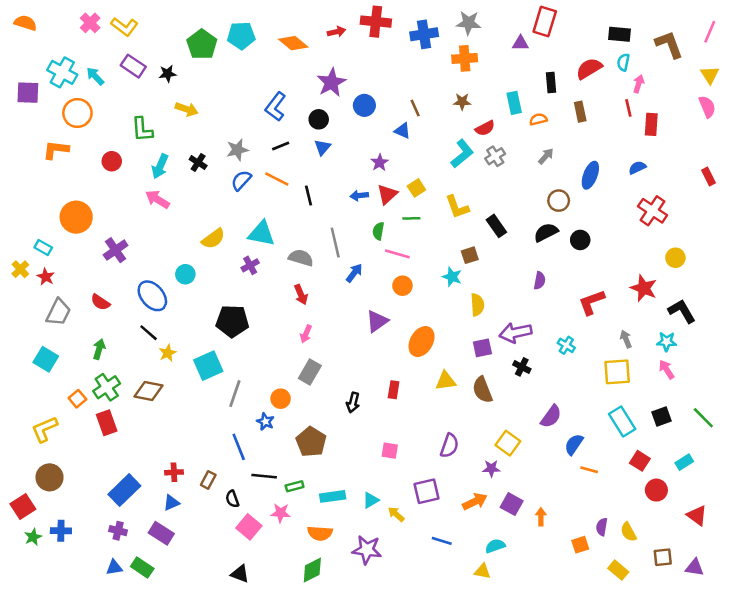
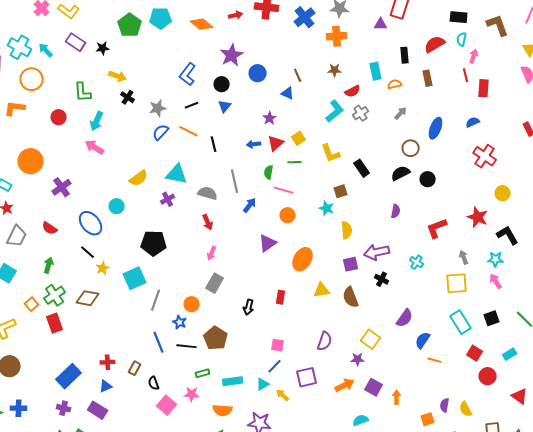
blue cross: (424, 34) -> (305, 17), turned -30
black cross: (198, 163) -> (128, 97), moved
black line: (264, 476) -> (187, 346), moved
blue line: (442, 541) -> (275, 366), moved, turned -63

